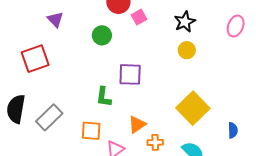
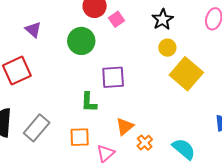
green circle: (102, 35) -> (81, 41), size x1.4
yellow square: (193, 108) -> (186, 74), moved
orange cross: (155, 142) -> (145, 143), turned -35

